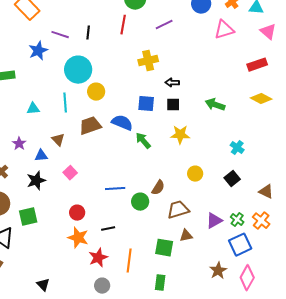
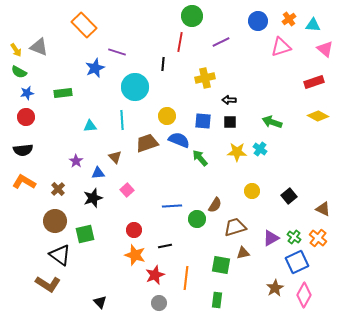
black line: (88, 33) -> (163, 64), moved
yellow circle: (96, 92) -> (167, 116), moved
cyan cross: (237, 148) -> (260, 149), moved

